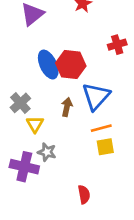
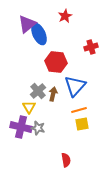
blue ellipse: (48, 65) -> (39, 34), moved
gray cross: (20, 103) -> (38, 91), moved
purple cross: (24, 167) -> (21, 127), moved

